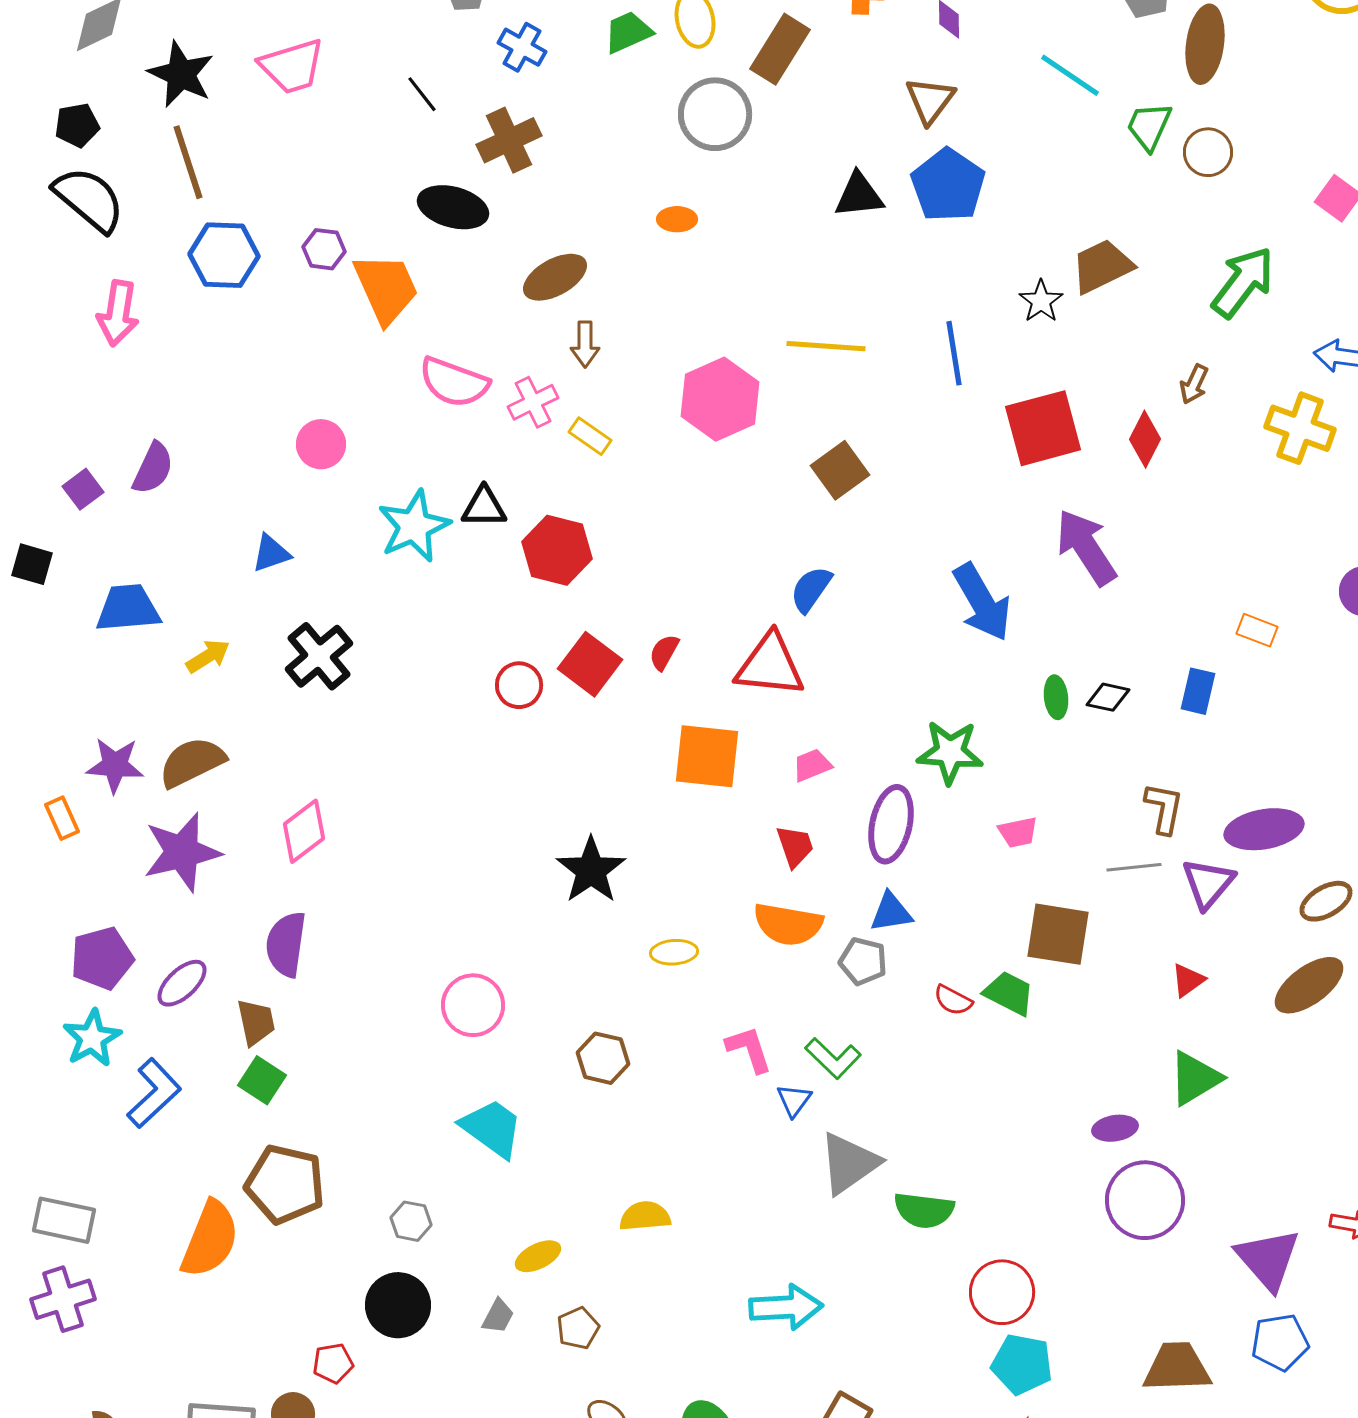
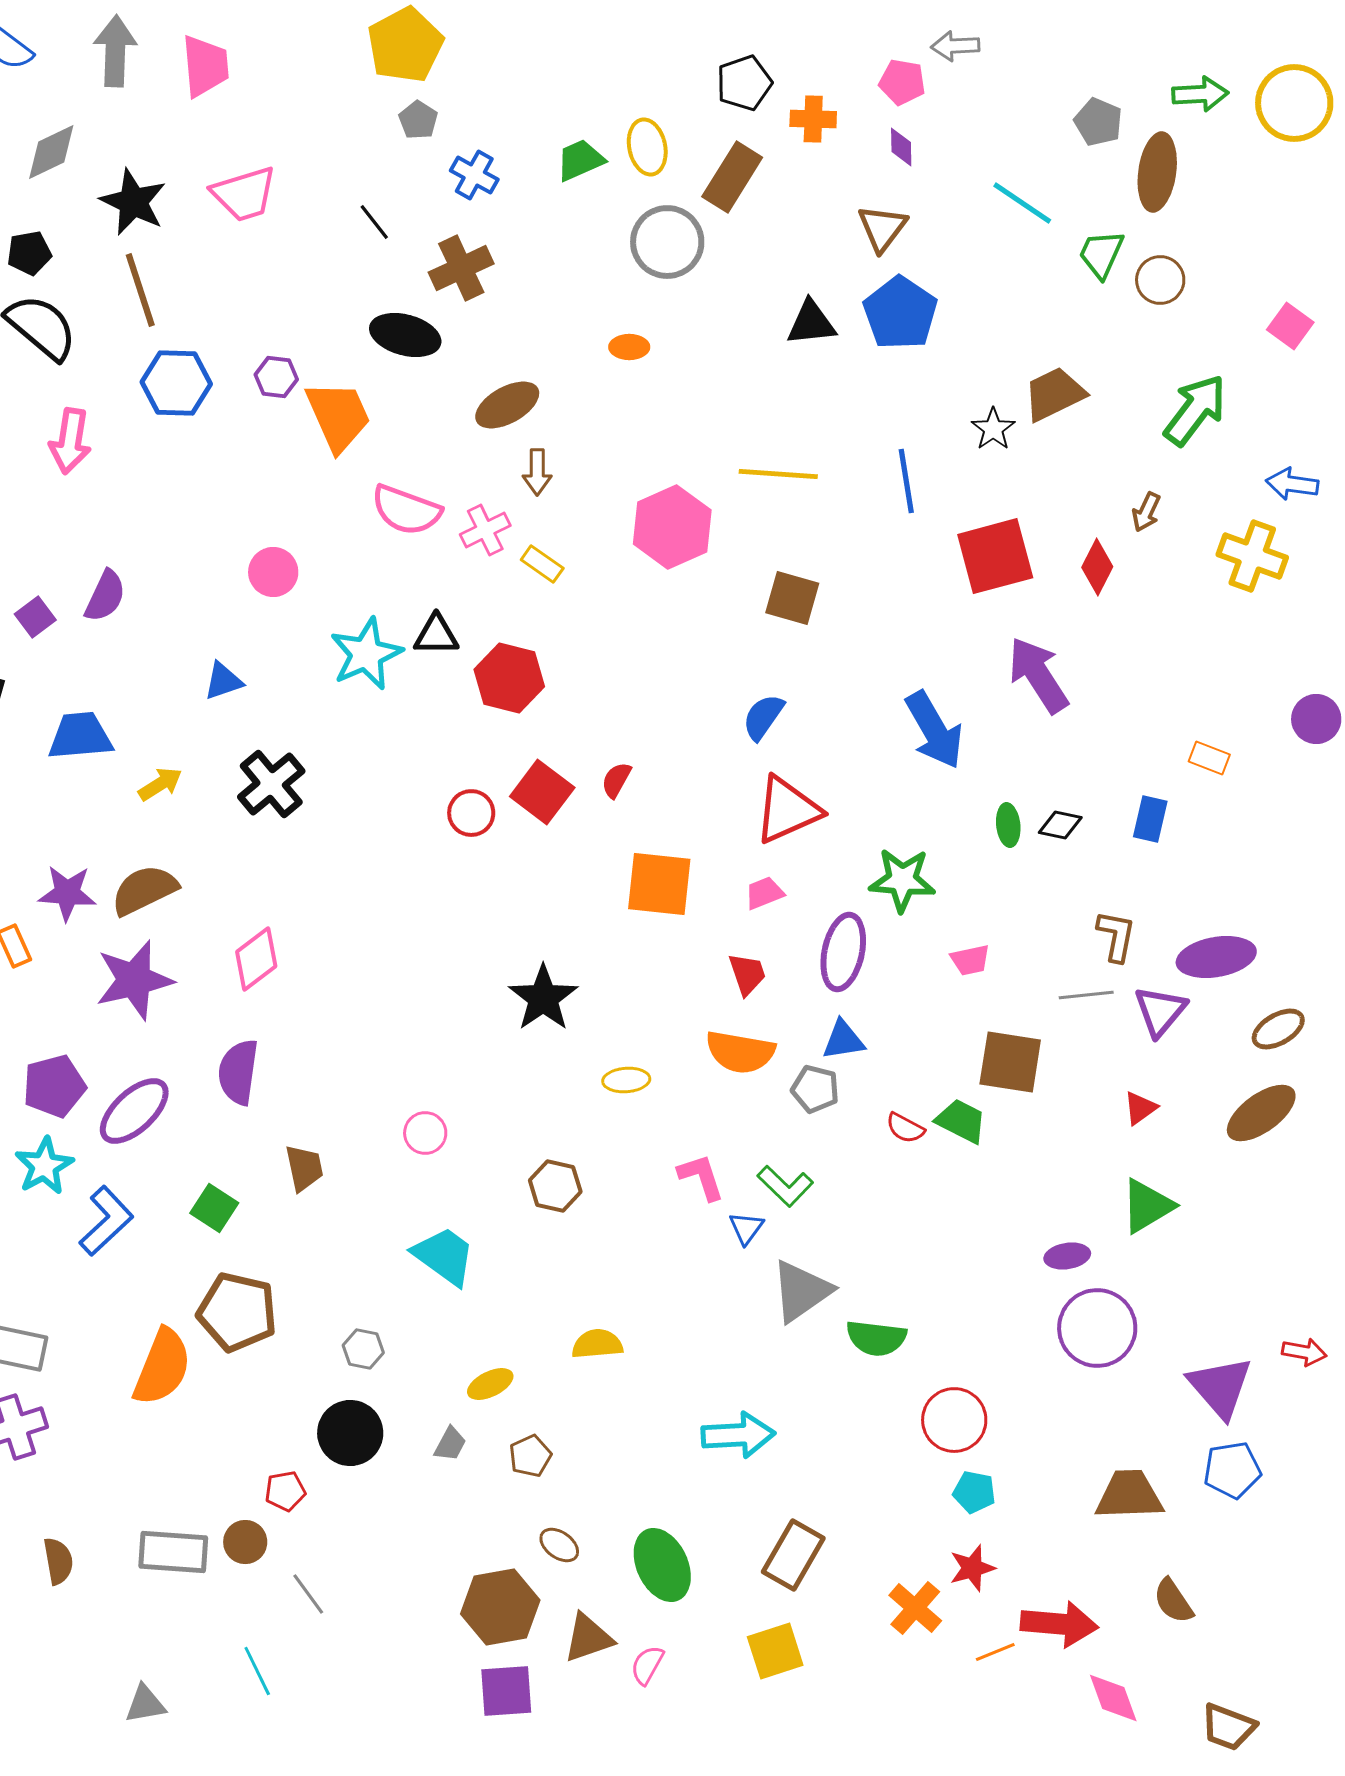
brown square: (840, 470) -> (792, 598), turned -38
red triangle: (770, 665) -> (787, 810), moved, turned -30
purple ellipse: (182, 983) -> (134, 1111), size x1.4
pink circle: (473, 1005) -> (425, 1133), size x0.7
brown trapezoid: (256, 1022) -> (304, 1168), moved
cyan pentagon: (1022, 1364) -> (974, 1492), size x0.7

